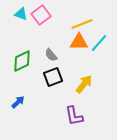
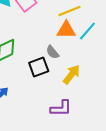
gray semicircle: (51, 55) -> (52, 52), moved
purple L-shape: (74, 116) -> (61, 108), turned -80

